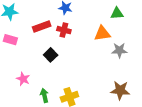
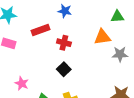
red cross: (64, 30) -> (64, 43), moved
black square: (51, 55) -> (64, 69), moved

